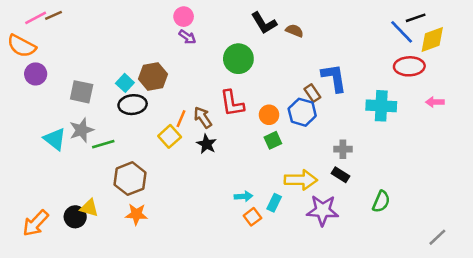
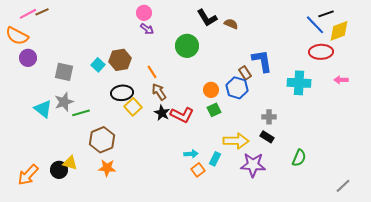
red L-shape: (232, 103) -> (182, 115), moved, turned -55
black ellipse: (133, 105) -> (122, 93), moved
orange line: (181, 119) -> (152, 72), moved, turned -56

